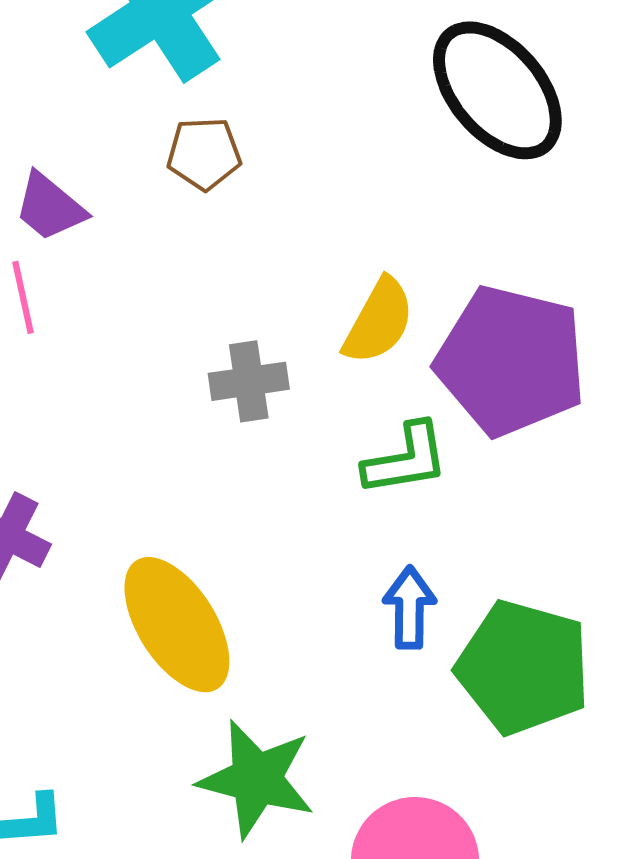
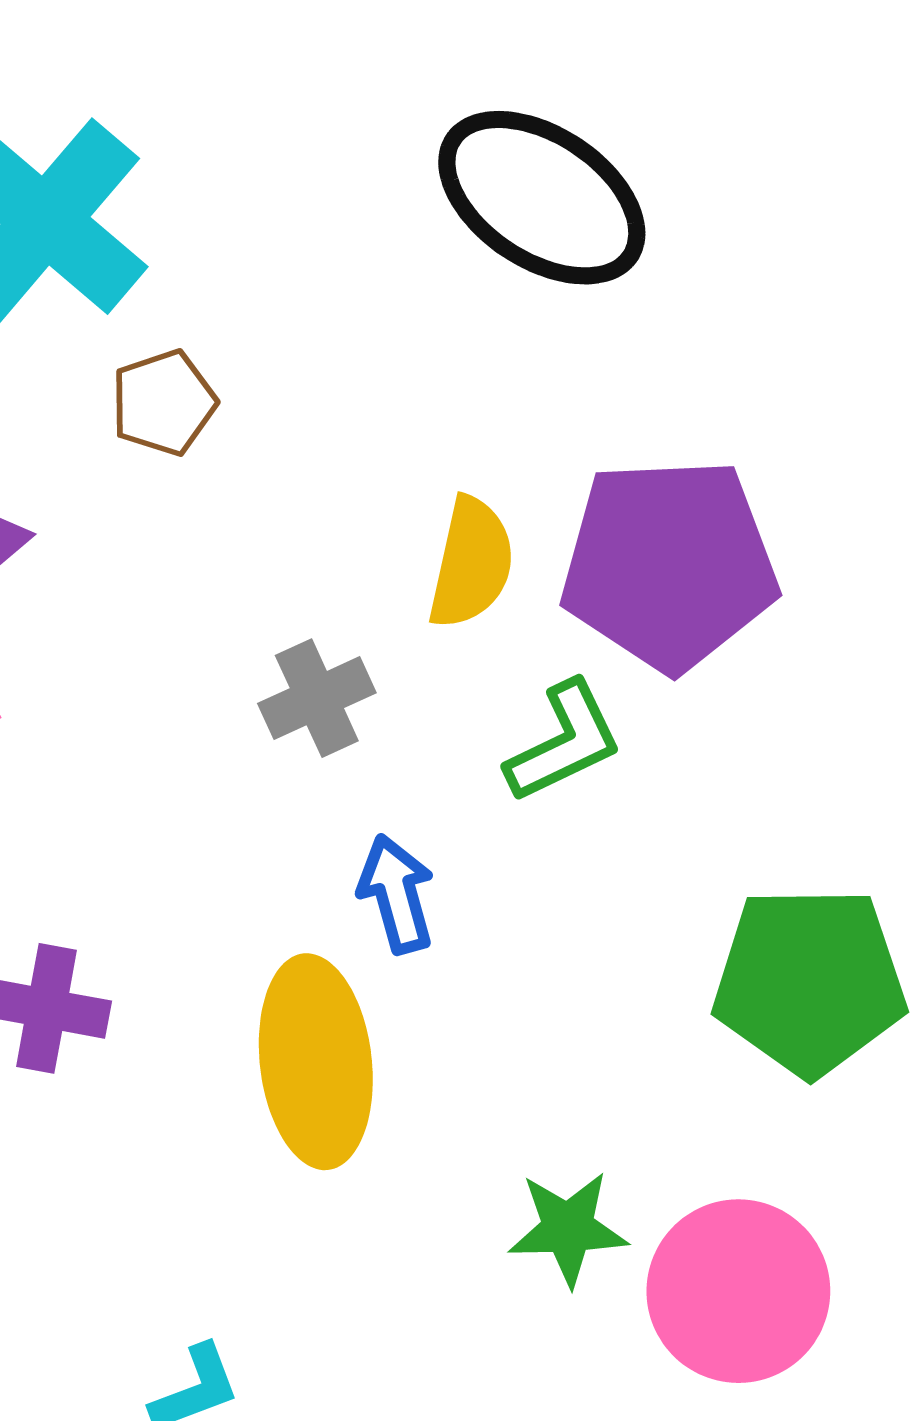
blue arrow: (409, 608) -> (396, 894), moved
yellow ellipse: (177, 625) -> (316, 1062), turned 42
green star: (256, 779) -> (568, 1228), moved, size x0.7

